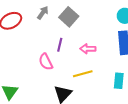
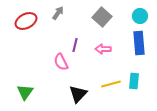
gray square: (69, 17) -> (102, 17), moved
yellow line: (83, 74) -> (111, 84), moved

